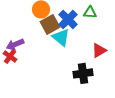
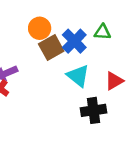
cyan triangle: (61, 37) -> (78, 76), moved

